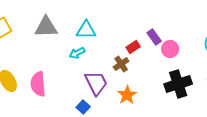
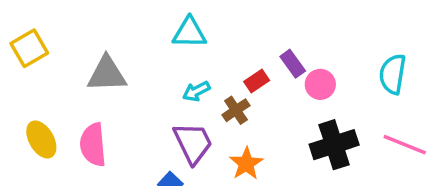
gray triangle: (46, 27) -> (107, 74), moved
cyan triangle: (86, 30) -> (189, 33), moved
cyan arrow: (77, 53) -> (196, 91), moved

